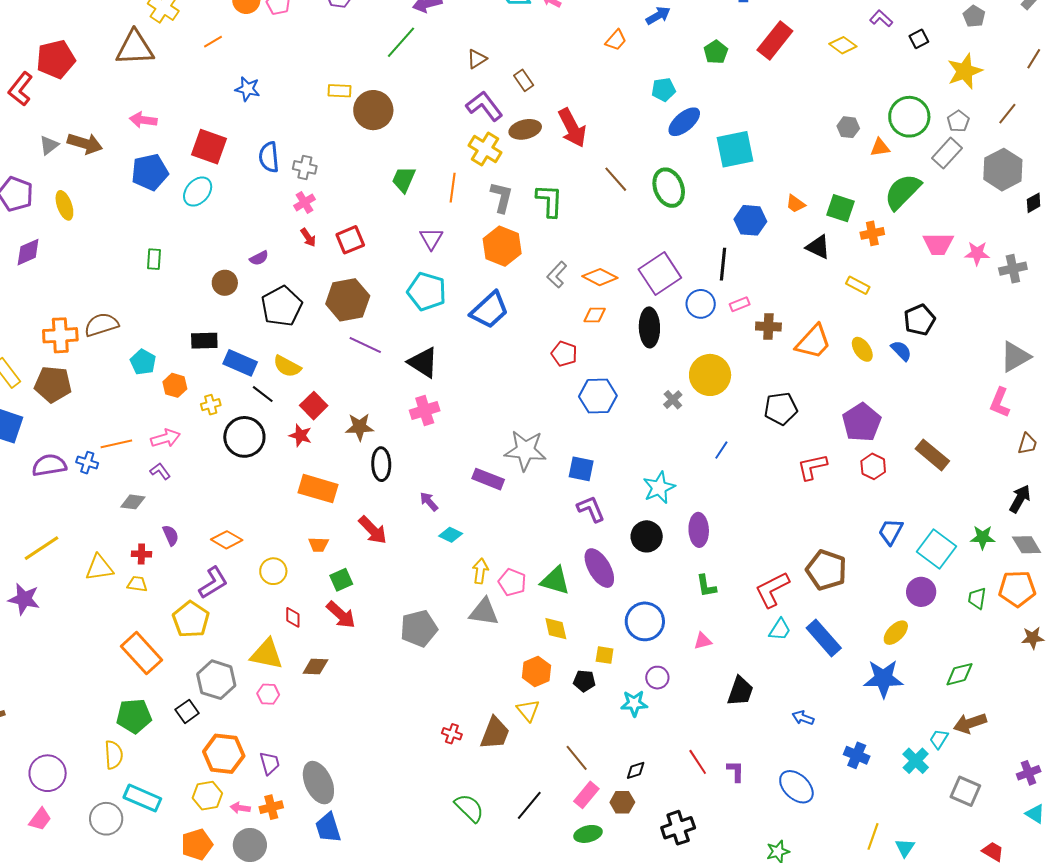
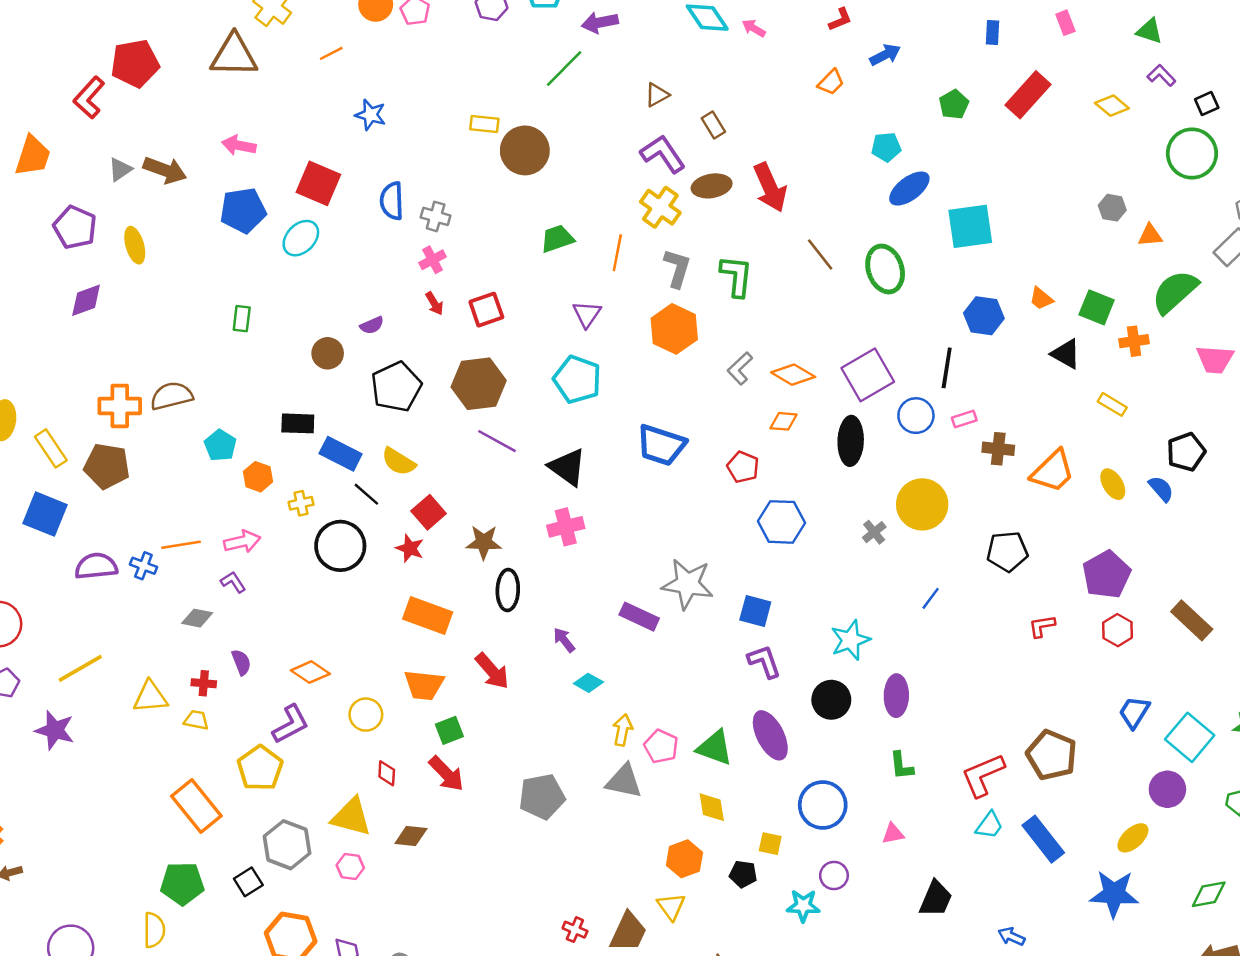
green circle: (909, 117) -> (1192, 154), moved
green trapezoid: (404, 179) -> (557, 239), turned 44
blue trapezoid: (490, 310) -> (661, 445), moved, turned 57
red L-shape: (812, 467) -> (1042, 626), size x0.7
orange trapezoid: (319, 545) -> (424, 685), size x1.6

